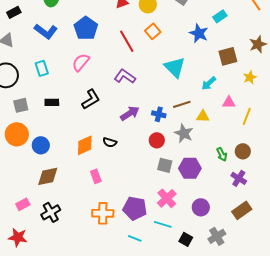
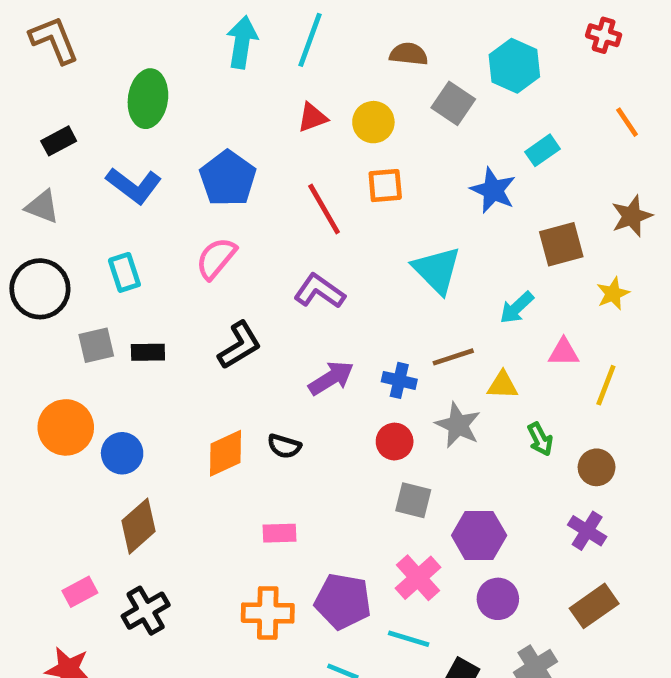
orange square: (153, 31) -> (385, 186), turned 35
gray square: (21, 105) -> (96, 345), moved
green arrow: (222, 154) -> (540, 439), moved
purple hexagon: (190, 168) -> (479, 535), moved
brown diamond: (48, 176) -> (139, 526), turned -30
pink rectangle: (96, 176) -> (279, 533), moved, turned -72

